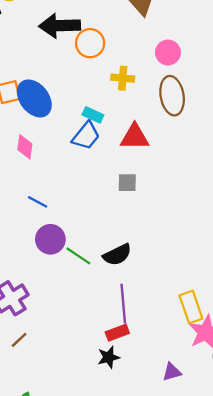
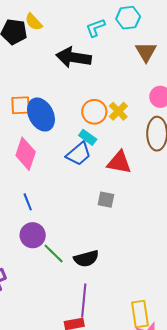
orange circle: (90, 43) -> (94, 112), moved
yellow cross: (123, 78) -> (118, 111), turned 30
pink diamond: (25, 147) -> (26, 154), size x1.5
blue line: (38, 202) -> (28, 202), turned 30

